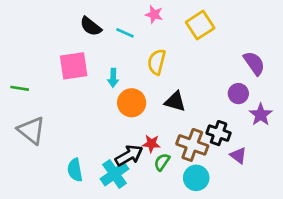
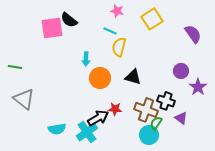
cyan line: (125, 33) -> (110, 31), moved
purple semicircle: (254, 63) -> (193, 34), moved
pink square: (74, 66) -> (52, 28), moved
green semicircle: (162, 162) -> (156, 123), moved
cyan semicircle: (75, 170) -> (57, 129), turned -90

